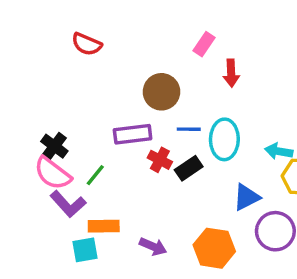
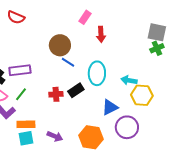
blue line: (189, 129) -> (68, 62), moved, turned 32
purple rectangle: (133, 134) -> (20, 70), moved
red cross: (160, 160) -> (56, 94), moved, turned -32
cyan square: (85, 250) -> (26, 138), moved

